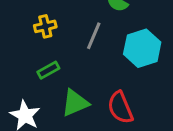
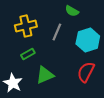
yellow cross: (45, 26) -> (26, 26), size x1.5
red semicircle: (120, 108) -> (86, 72), moved, turned 50

